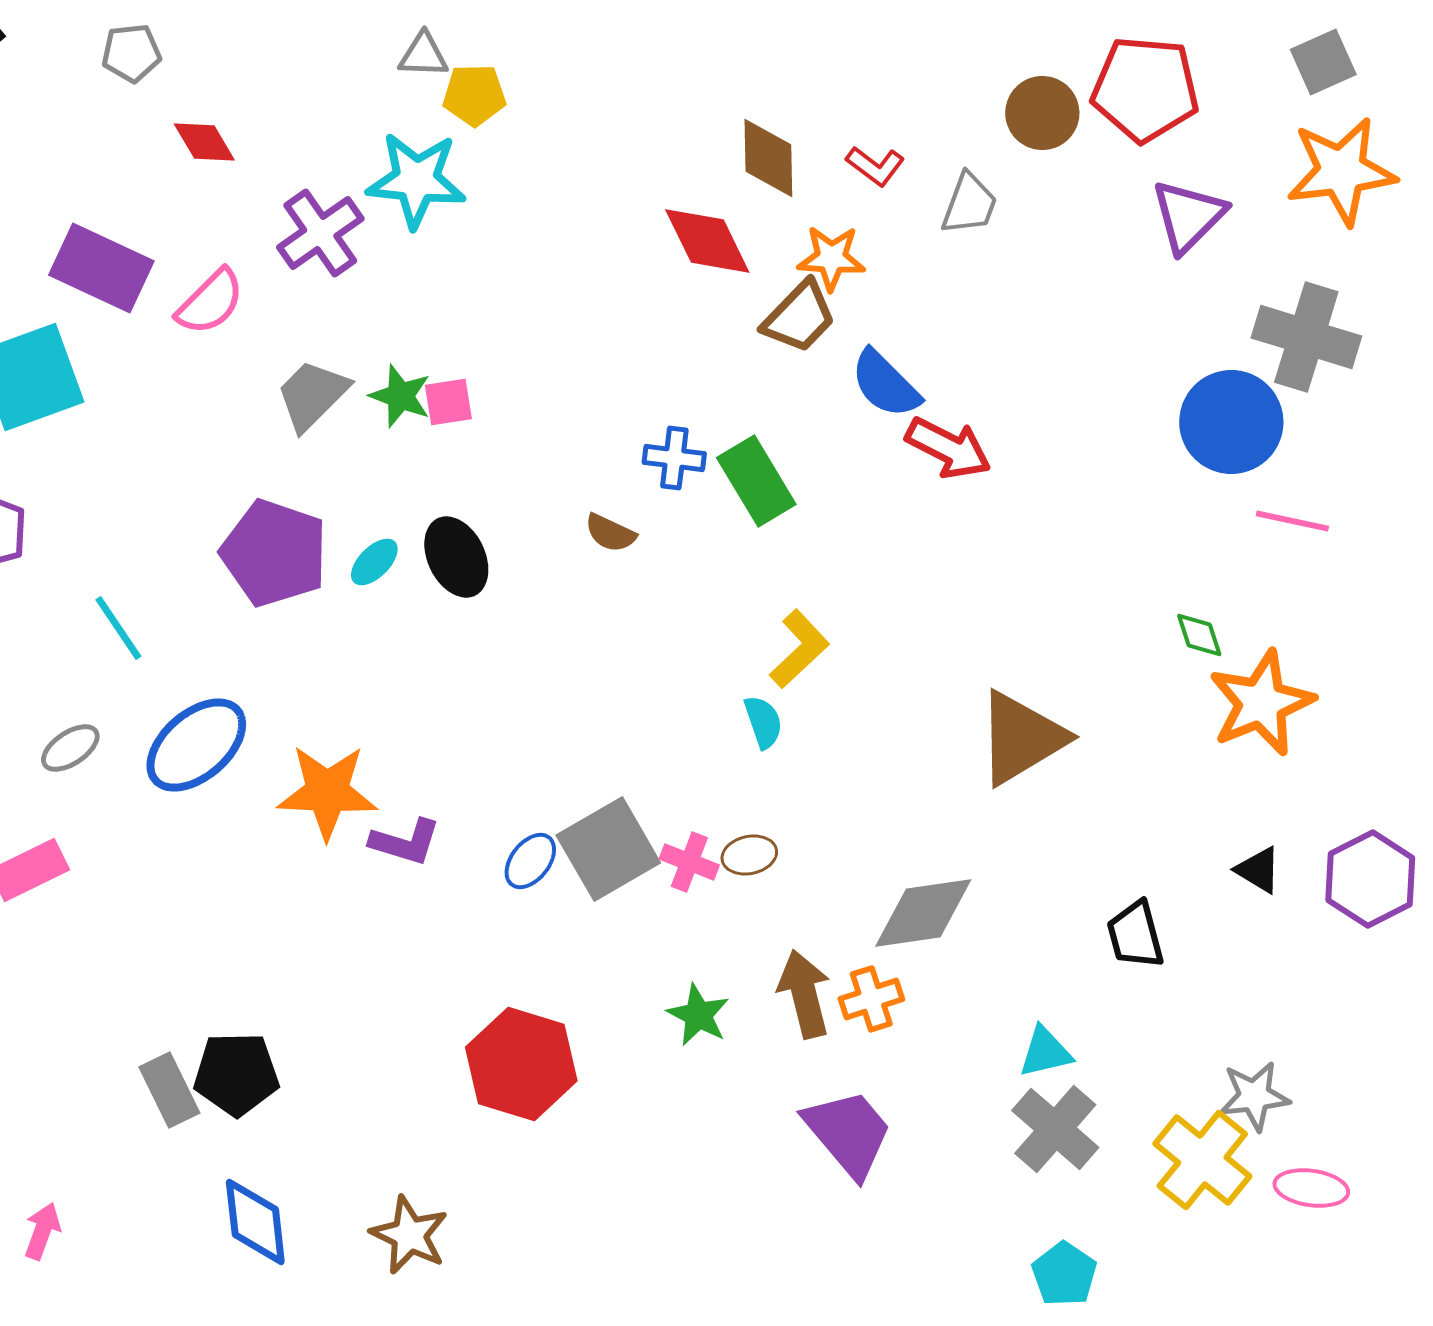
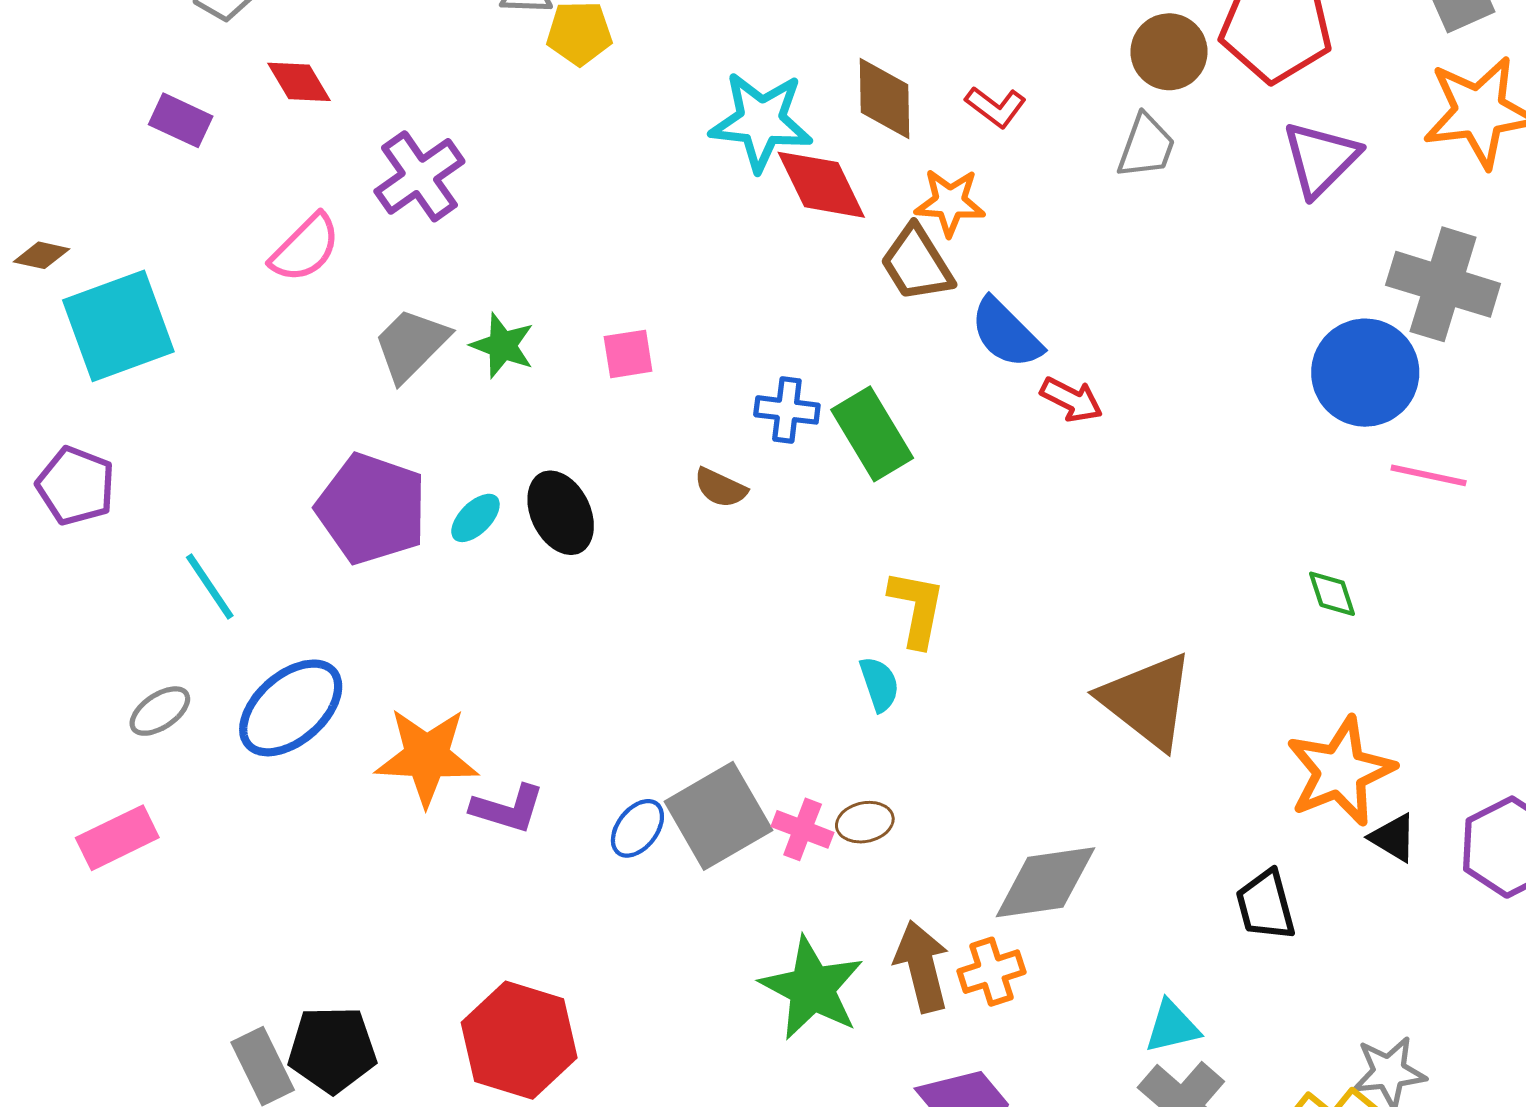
cyan star: (416, 180) -> (761, 121), moved
gray trapezoid: (969, 204) -> (1146, 146), moved
purple rectangle: (101, 268) -> (181, 120), moved, size x0.6
brown trapezoid: (799, 317) -> (917, 264), turned 104
pink square: (448, 402) -> (628, 354), moved
red arrow: (948, 448) -> (1071, 400), size x0.7
yellow L-shape: (799, 649) -> (917, 608), turned -36
orange star: (1261, 703) -> (1340, 771), moved
brown triangle: (1021, 738) -> (1147, 701), turned -51
green star: (698, 1015) -> (812, 988), size x1.6
red hexagon: (521, 1064) -> (519, 1040), moved

